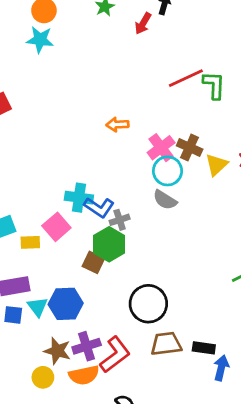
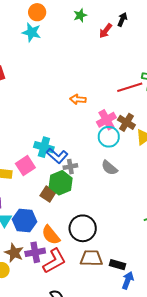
red line: (186, 78) -> (130, 87), moved
gray semicircle: (165, 200) -> (109, 168), moved
orange semicircle: (84, 375) -> (51, 235), moved, turned 55

